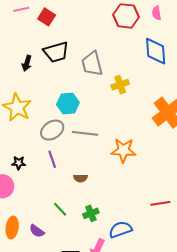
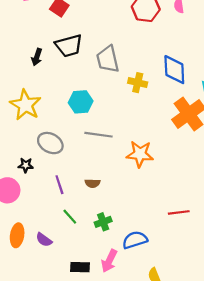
blue diamond: (156, 51) -> (174, 70), moved
yellow cross: (120, 85) -> (138, 83), turned 30
gray ellipse: (52, 130) -> (50, 143), moved, turned 60
purple line: (52, 159) -> (59, 185), moved

